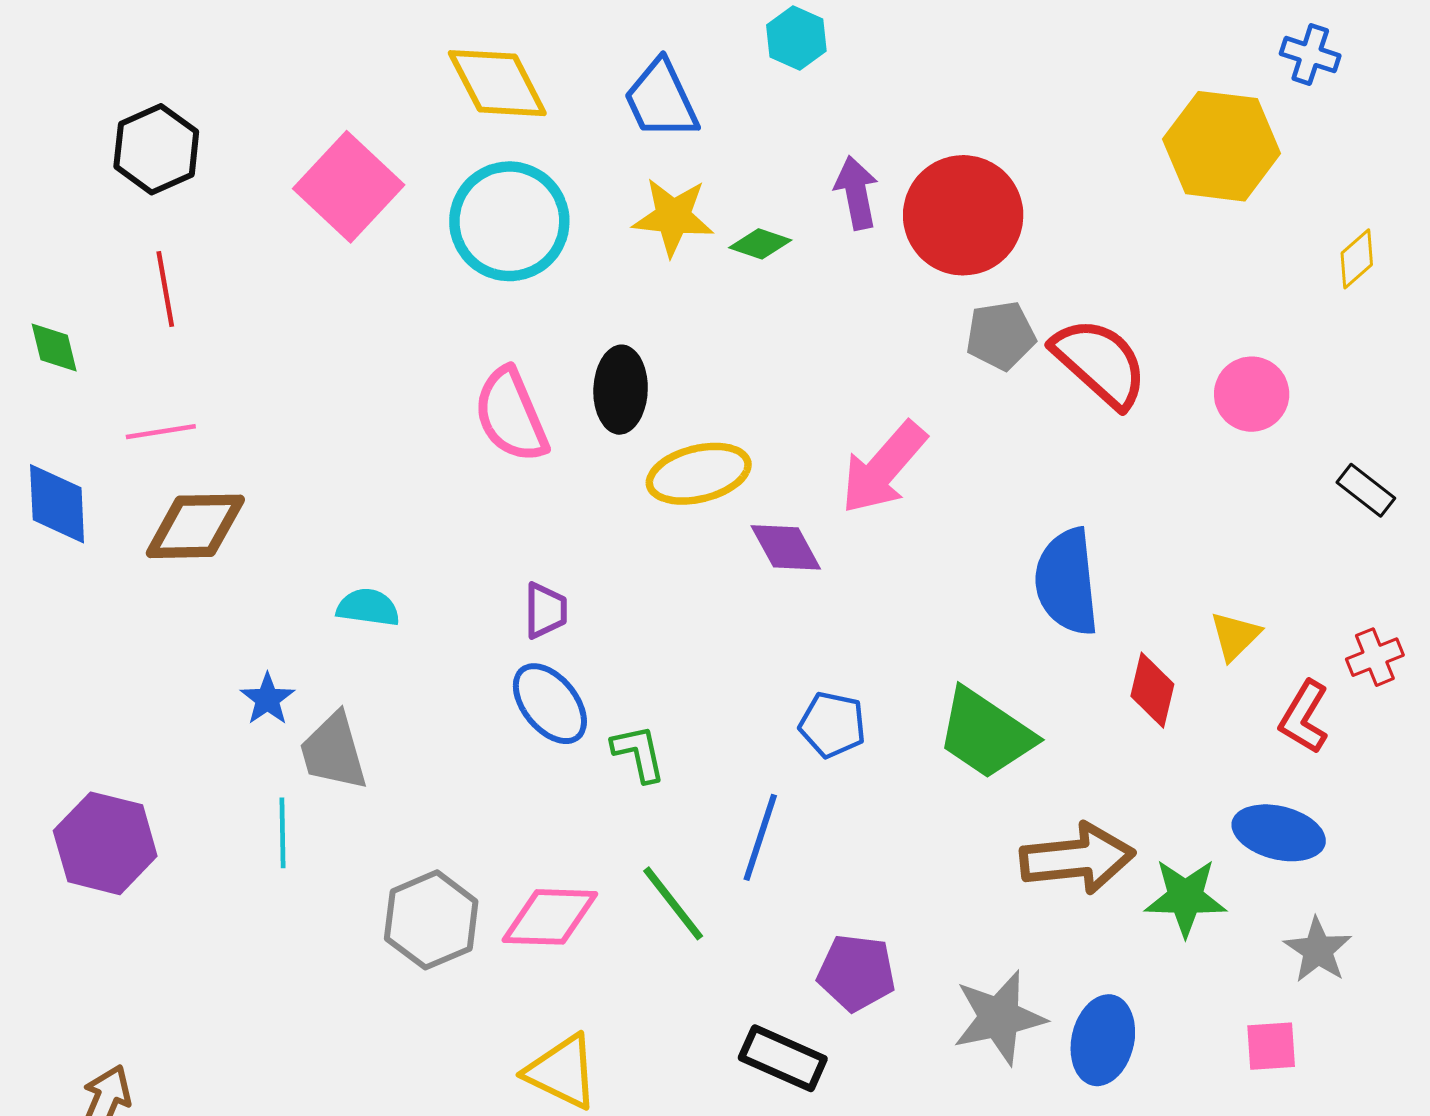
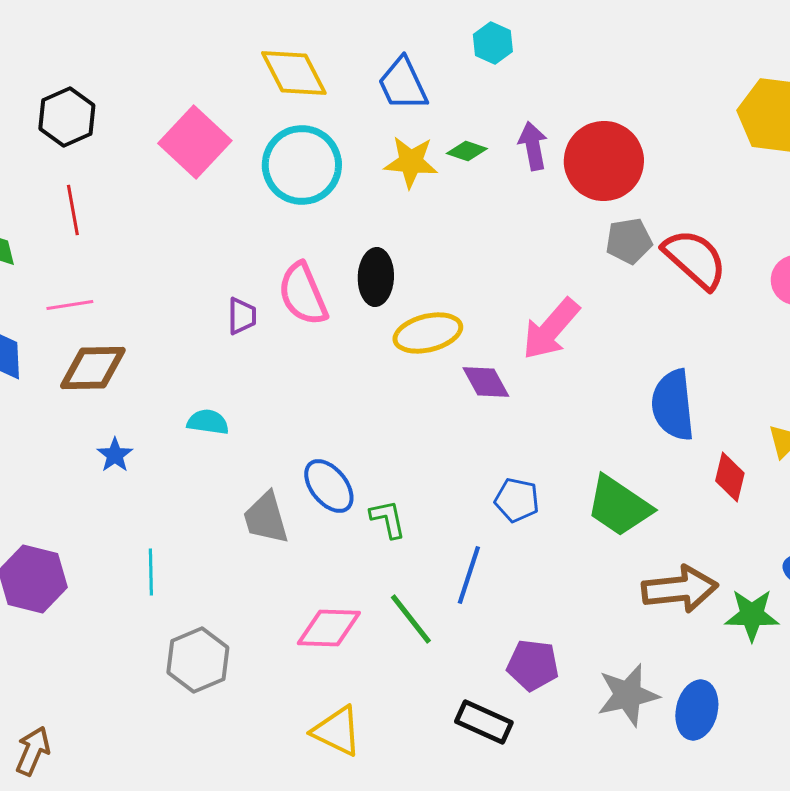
green diamond: (760, 244) -> (467, 151), moved
purple trapezoid: (545, 610) -> (242, 316), moved
blue star: (267, 699) -> (115, 455), moved
gray trapezoid: (334, 752) -> (266, 518), moved
gray hexagon: (431, 920) -> (198, 660), moved

